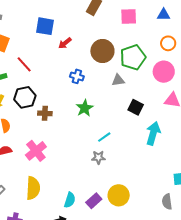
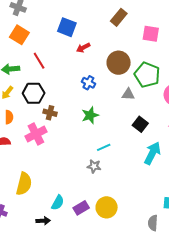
green pentagon: (133, 57) -> (147, 75), turned 30
pink cross: (36, 151) -> (36, 134), moved

